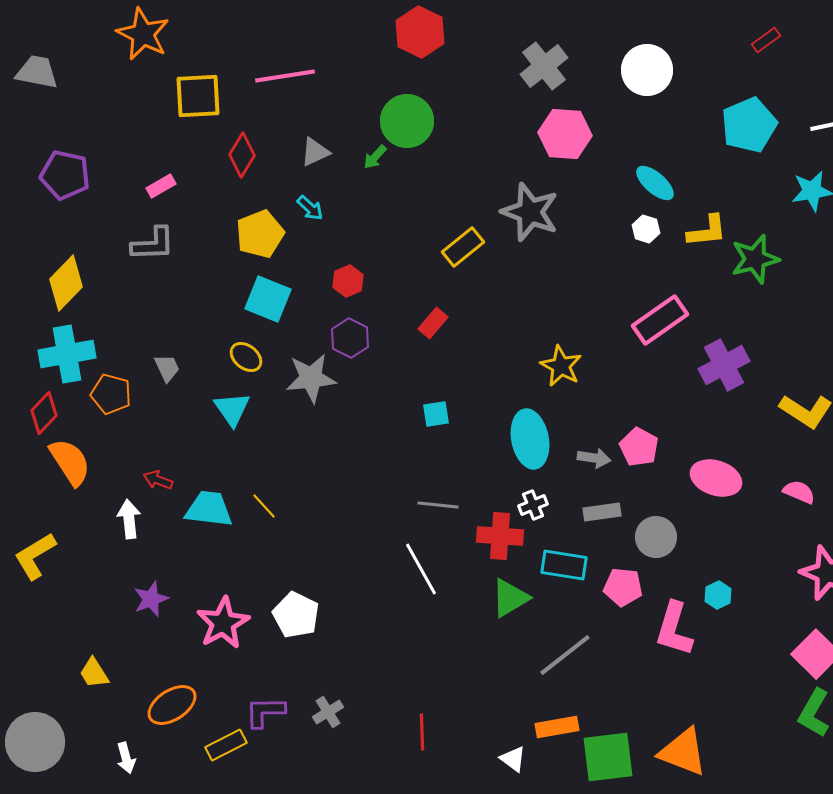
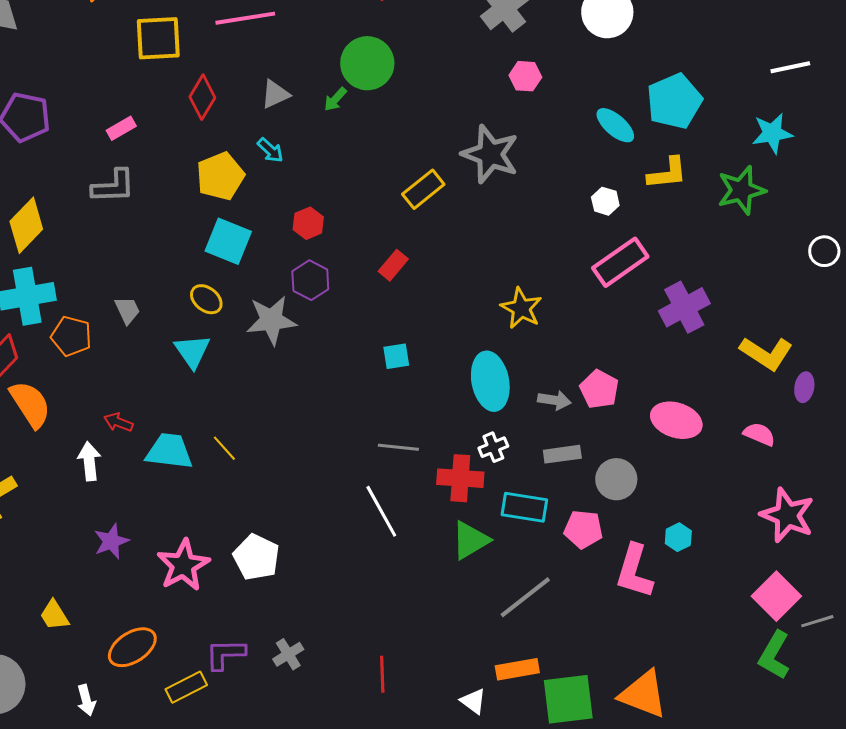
cyan pentagon: (749, 125) -> (674, 101), moved
pink hexagon: (565, 134) -> (525, 76), size x0.6
white hexagon: (646, 229) -> (605, 201), moved
green star: (755, 259) -> (741, 190), moved

